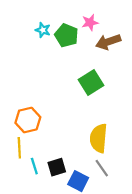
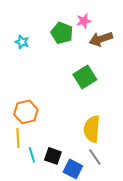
cyan star: (43, 30) -> (22, 42), moved
black square: (57, 167) -> (53, 156), turned 36

